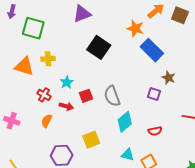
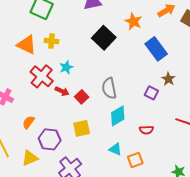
orange star: (135, 28) -> (133, 21), moved
red cross: (44, 95) -> (42, 76), size x1.6
red square: (86, 96) -> (82, 97), moved, turned -32
orange semicircle: (47, 121) -> (28, 122), moved

